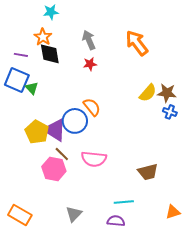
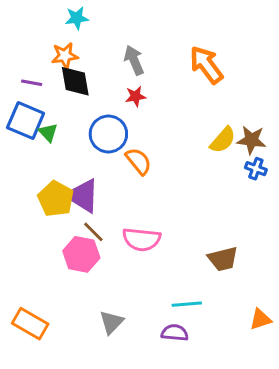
orange star: (43, 37) -> (65, 56), turned 30
blue circle: (75, 121) -> (108, 134), moved

